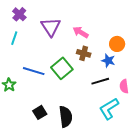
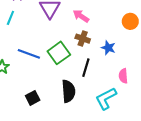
orange circle: (117, 44) -> (130, 21), moved
black line: (100, 81) -> (86, 68), moved, turned -60
black semicircle: (66, 117) -> (68, 91), moved

